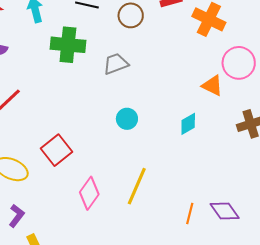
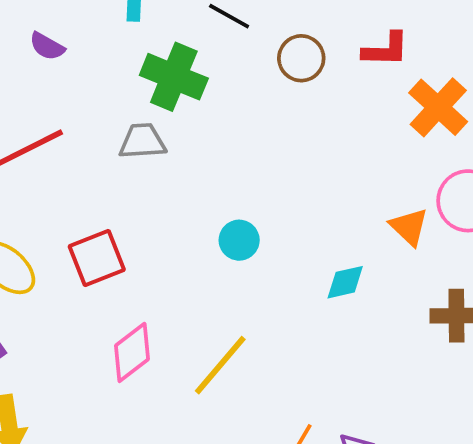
gray trapezoid: (116, 64) -> (142, 141), moved

